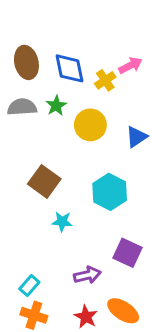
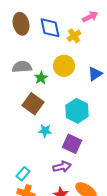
pink arrow: (131, 65) -> (90, 17), moved
green star: (56, 106) -> (41, 78), moved
gray semicircle: (22, 107) -> (22, 67), moved
purple square: (128, 253) -> (72, 144), moved

